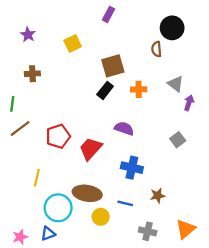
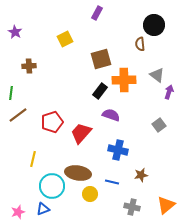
purple star: (28, 35) -> (15, 32), moved
orange cross: (139, 89) -> (124, 80), size x1.6
black rectangle: (105, 90) -> (100, 91), moved

